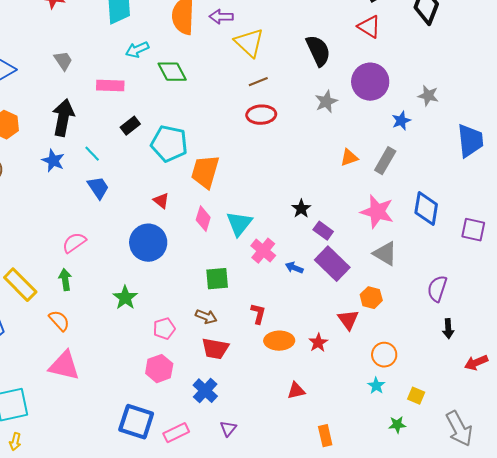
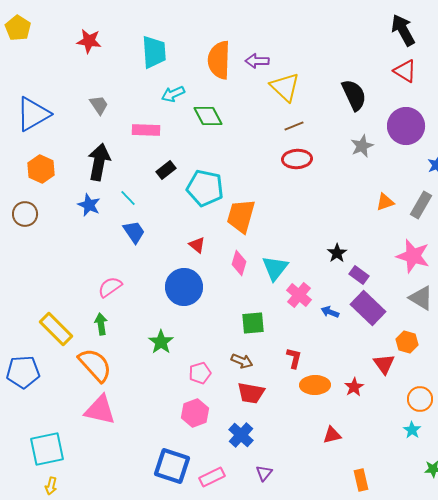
orange semicircle: (59, 321) -> (95, 365), size x1.6

